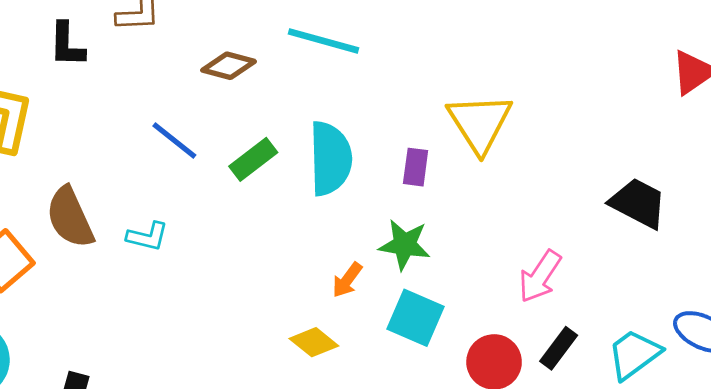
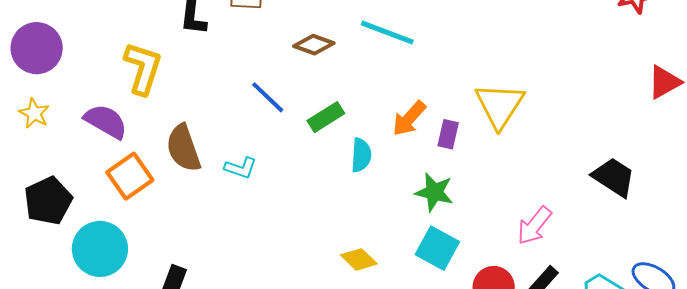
cyan semicircle: (330, 159) -> (361, 155), moved, size x0.6
orange arrow: (347, 280) -> (409, 118), moved, size x1.4

